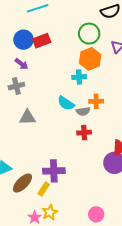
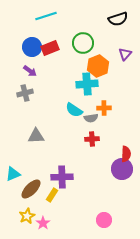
green circle: (89, 34) -> (83, 43), moved
cyan cross: (79, 77) -> (87, 84), size x1.5
gray triangle: (28, 117) -> (36, 136), moved
yellow star: (50, 212) -> (27, 216), moved

